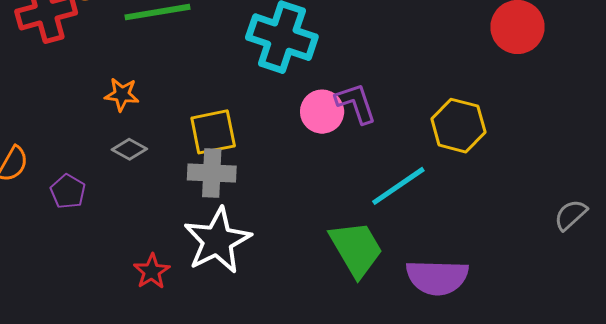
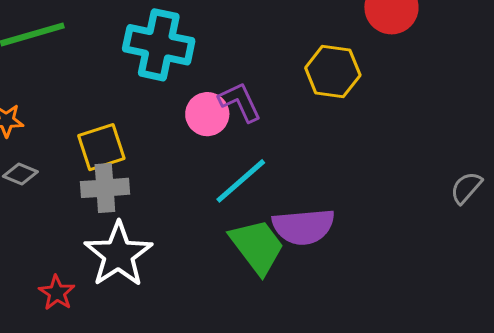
yellow hexagon: (458, 126) -> (333, 71), moved
cyan line: (398, 186) -> (241, 181), moved
purple semicircle: (437, 277) -> (303, 227), moved

